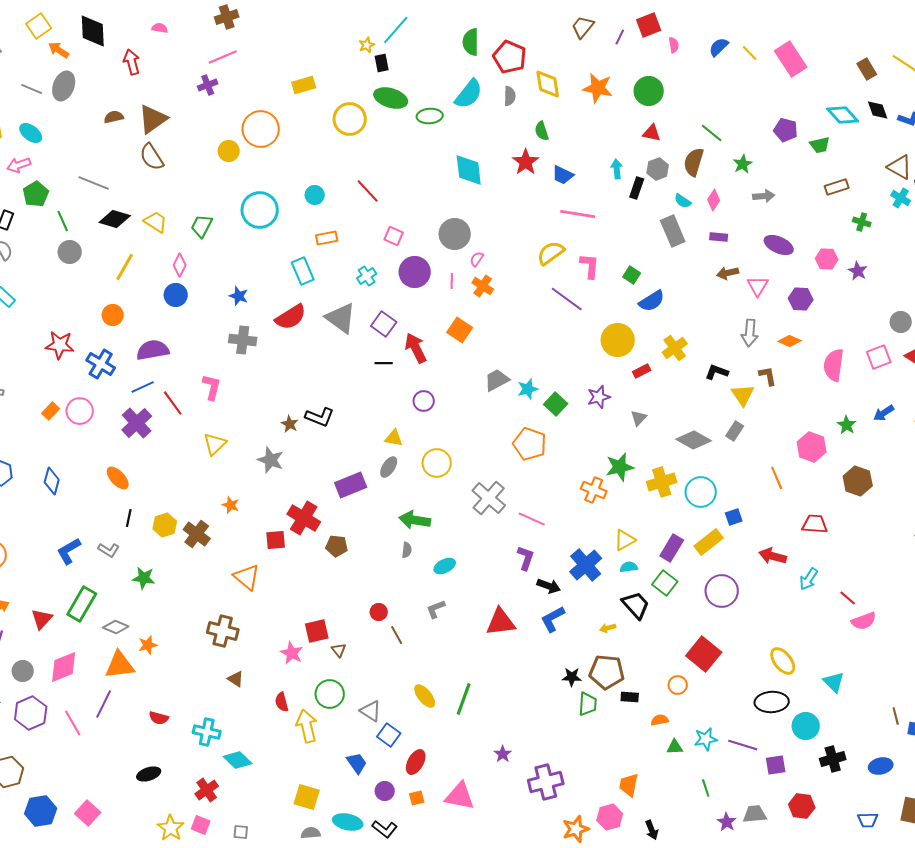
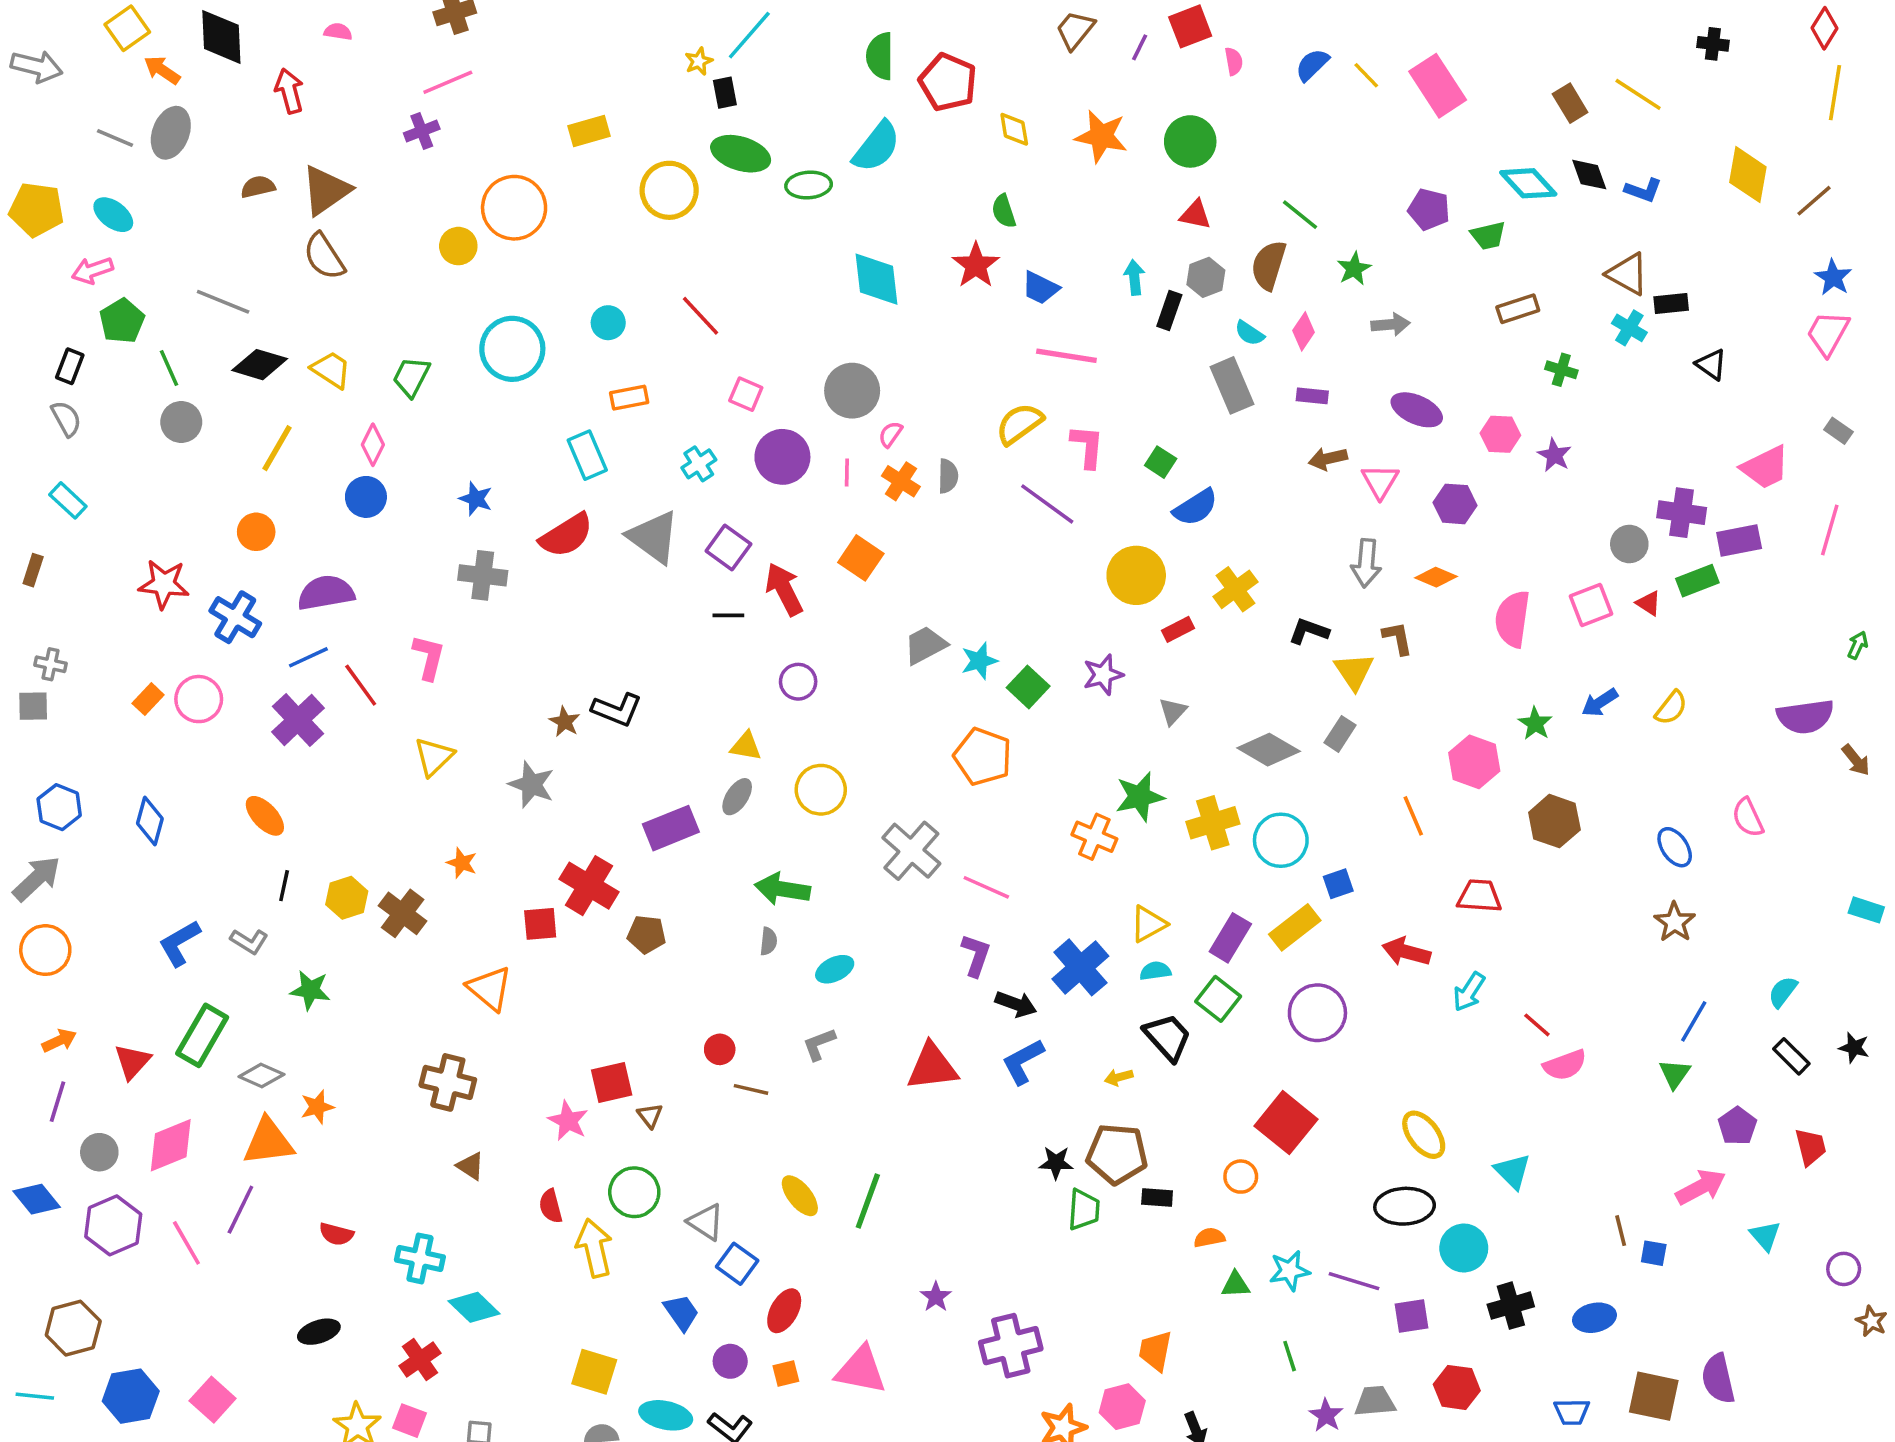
yellow diamond: (548, 84) -> (1014, 129), size x0.7
gray semicircle: (510, 96) -> (948, 476), moved
brown line: (397, 635) -> (751, 1089), turned -48

